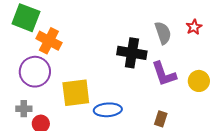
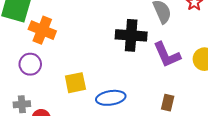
purple circle: (35, 72) -> (30, 64), size x0.7
yellow square: (76, 93) -> (75, 83), size x0.7

